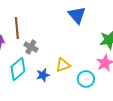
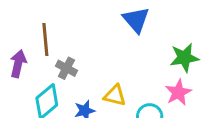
yellow triangle: (63, 65) -> (115, 95), turned 35

